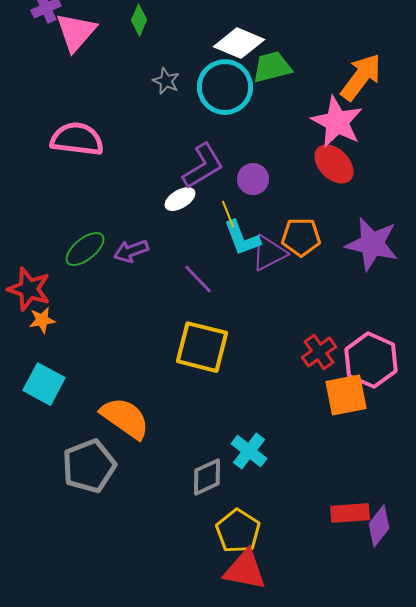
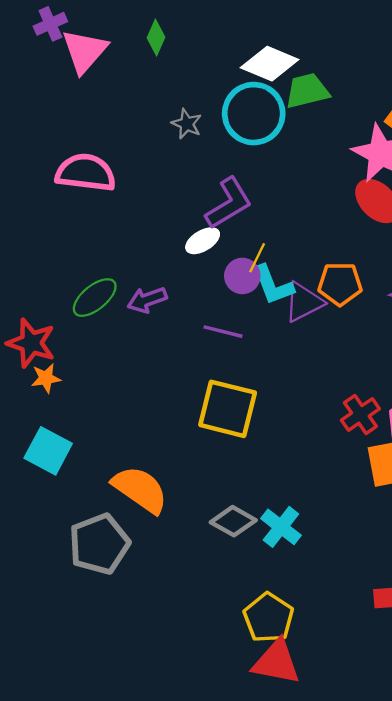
gray star: (166, 81) -> (187, 124), moved
purple circle: (253, 179) -> (242, 276), moved
yellow line: (228, 214) -> (257, 258), turned 48
purple line: (198, 279) -> (223, 332), turned -32
gray diamond: (207, 477) -> (233, 521), moved, turned 54

